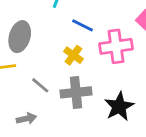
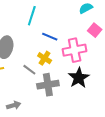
gray line: (40, 85) -> (29, 70), moved
black star: (119, 106) -> (79, 78), moved

